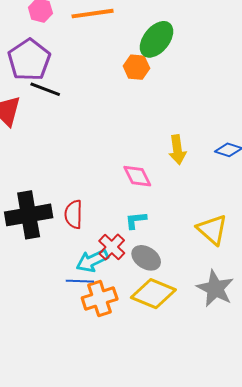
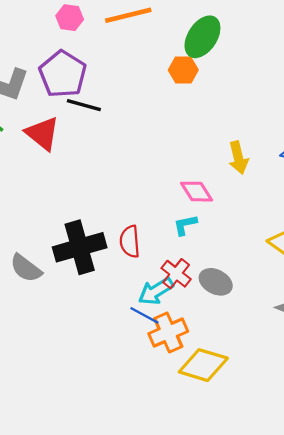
cyan L-shape: (136, 220) -> (185, 225), moved
blue line: (80, 281) -> (144, 315), turned 32
yellow diamond: (153, 294) -> (203, 365), moved

